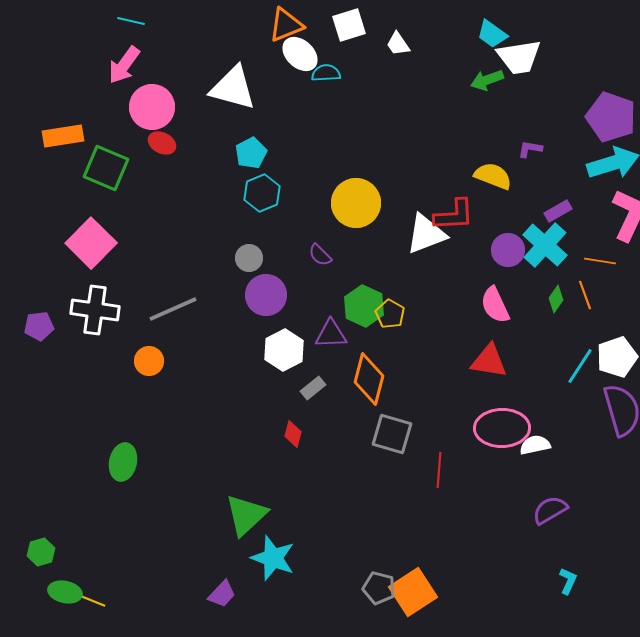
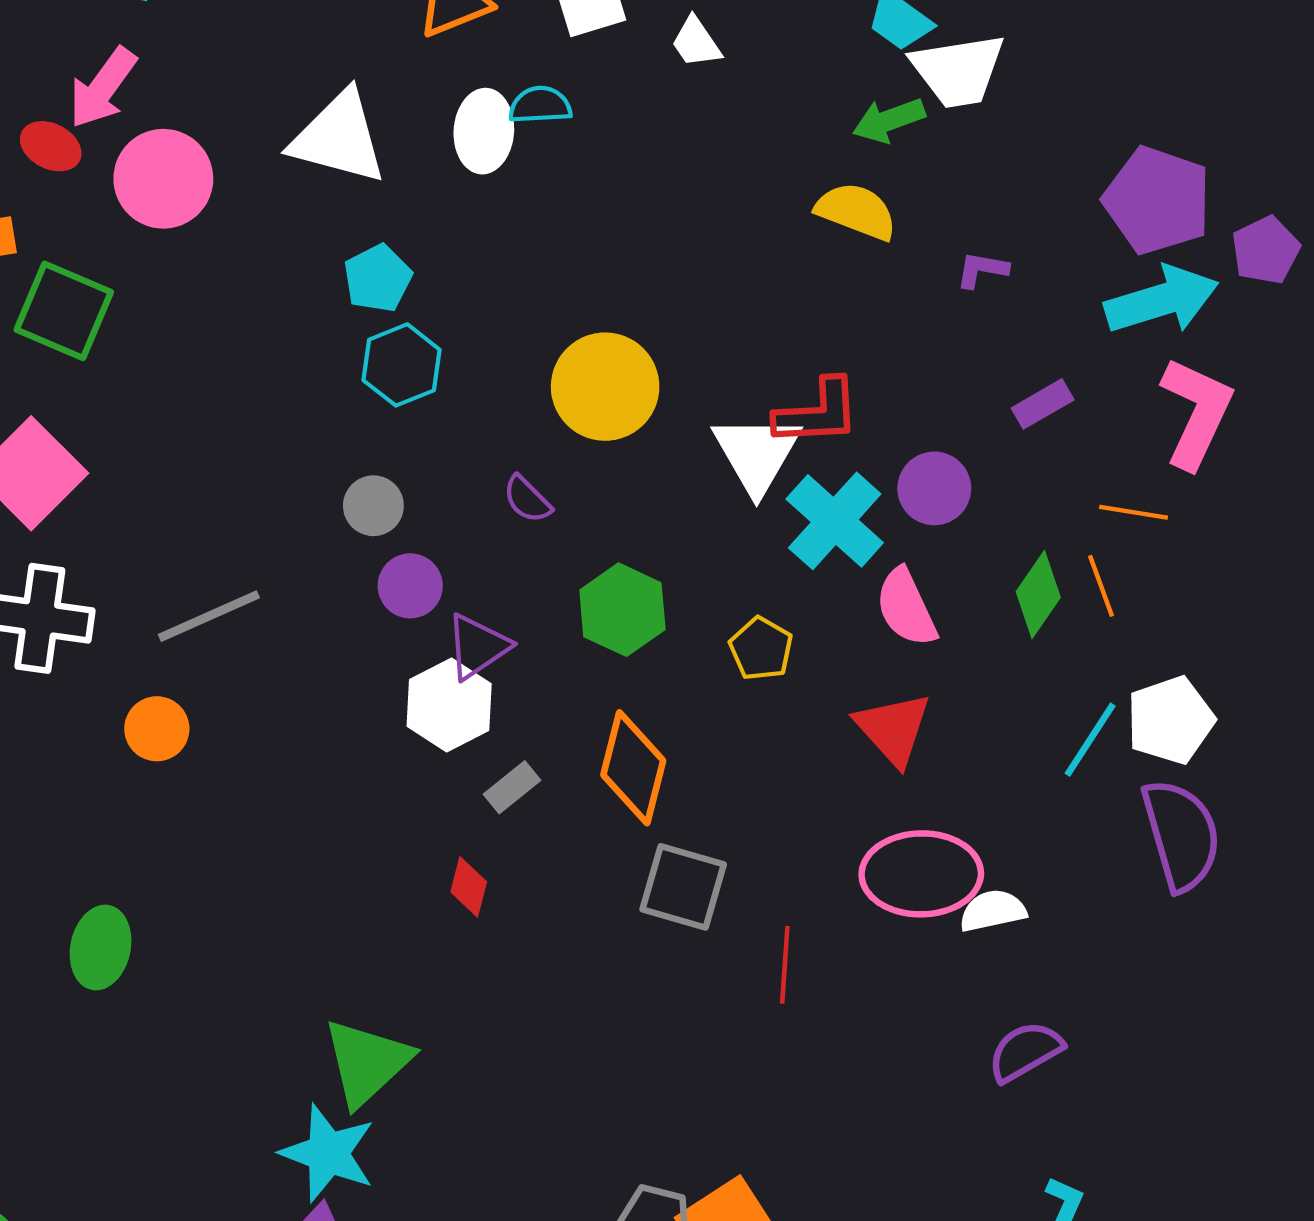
white ellipse: (300, 54) -> (484, 131), moved, turned 51
red ellipse: (162, 143) -> (51, 146), moved
yellow semicircle: (493, 176) -> (856, 211), moved
white triangle: (426, 234) -> (757, 454), turned -39
cyan cross: (545, 245) -> (835, 521), moved
purple circle: (266, 295) -> (410, 586), size x0.7
green diamond: (556, 299) -> (1038, 595), size x1.4
yellow pentagon: (390, 314) -> (761, 649), moved
purple triangle: (331, 334) -> (477, 646), moved, turned -32
red triangle: (489, 361) -> (893, 729), turned 39
cyan star: (273, 558) -> (328, 1153), moved

